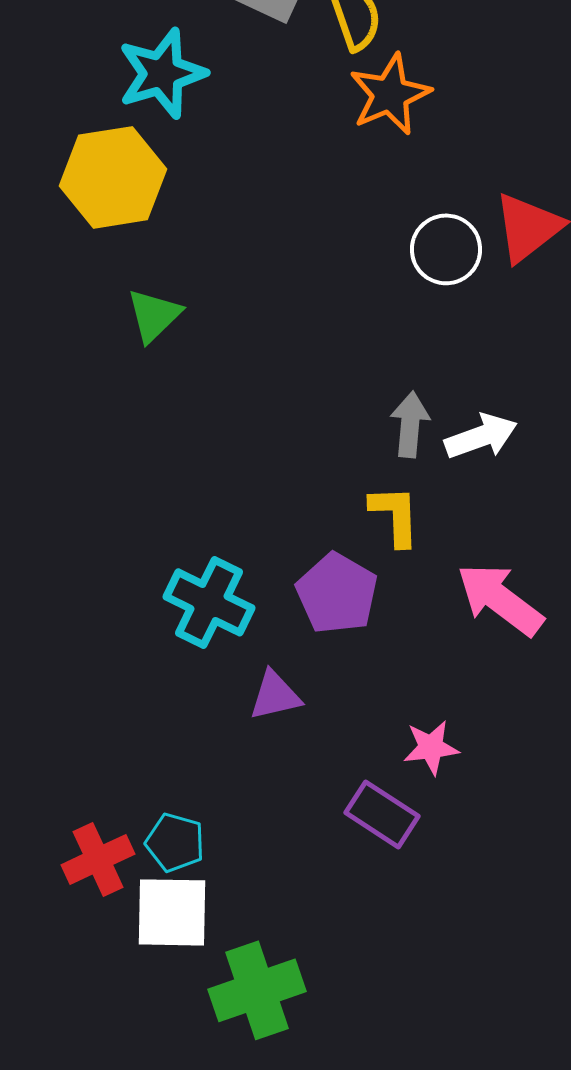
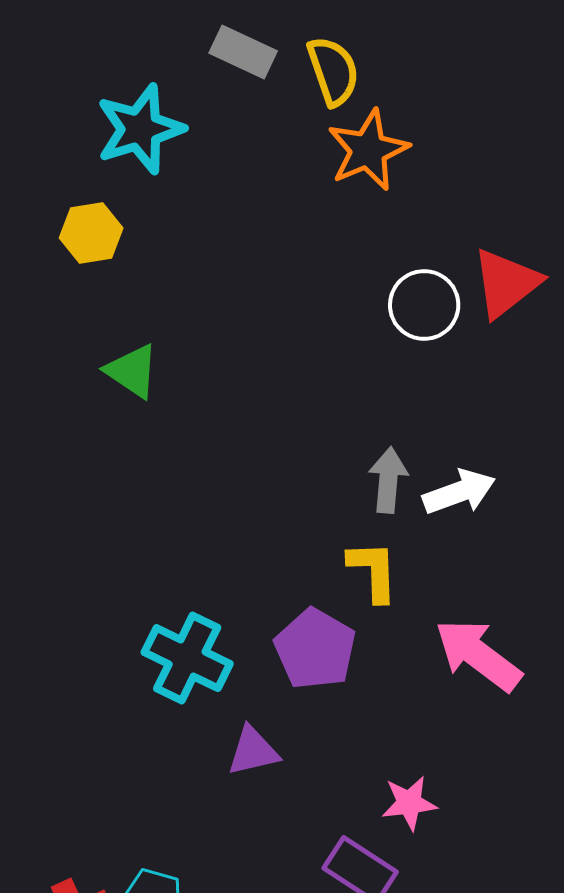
yellow hexagon: (113, 177) -> (91, 233), size x0.6
green triangle: (154, 315) -> (132, 371), turned -42

